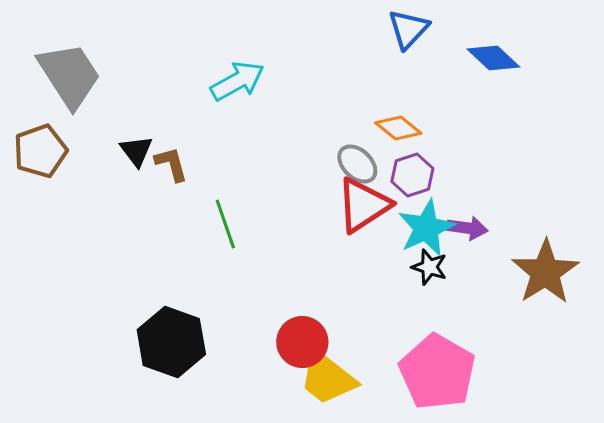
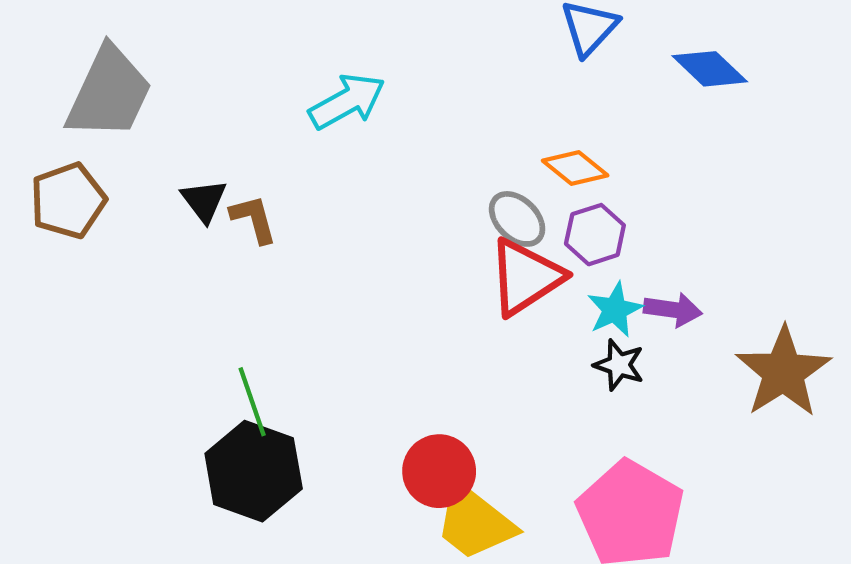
gray trapezoid: (69, 75) -> (109, 93), turned 58
green line: (225, 224) -> (252, 402), moved
cyan star: (426, 228) -> (615, 310), size x0.7

